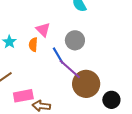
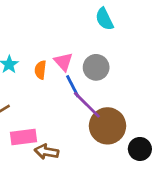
pink triangle: (43, 30) -> (63, 62), moved

